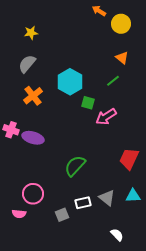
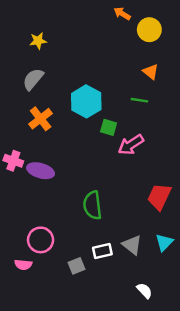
green line: (113, 81) -> (139, 100), turned 48
green semicircle: (75, 166) -> (92, 205), turned -50
cyan triangle: (133, 196) -> (164, 242), turned -42

